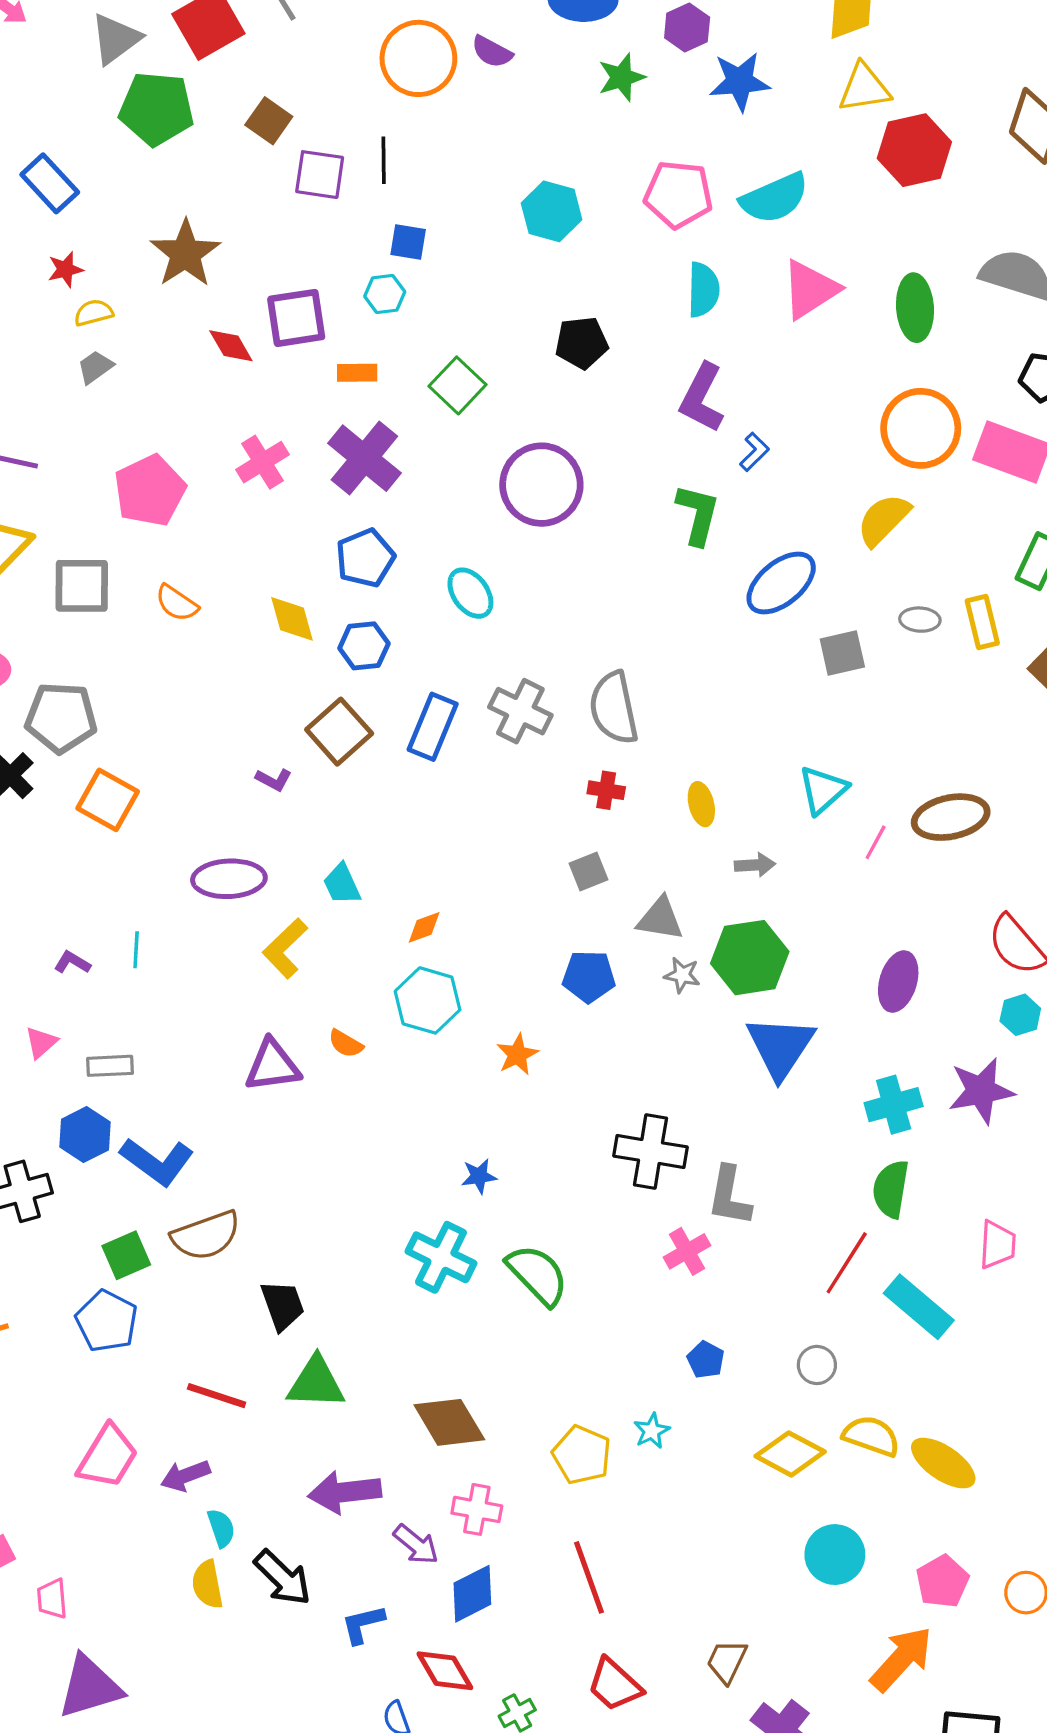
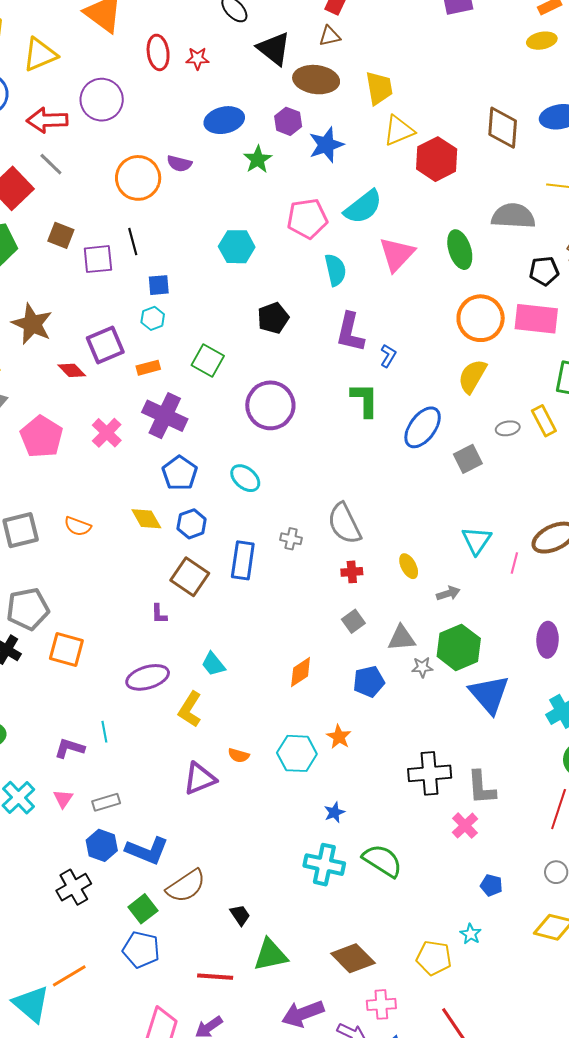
pink pentagon: (150, 491) -> (42, 437), moved
gray cross: (520, 711) -> (291, 539), size x0.6
purple L-shape: (274, 780) -> (159, 614), turned 75
orange diamond: (424, 927) -> (301, 672), moved, size x1.4
purple L-shape: (72, 962) -> (69, 748), size x1.4
cyan hexagon: (428, 1000) -> (297, 753), moved
black trapezoid: (282, 1305) -> (240, 915), size x0.7

